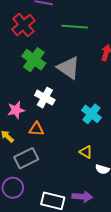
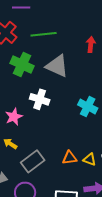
green line: (75, 27) -> (44, 34), moved
orange triangle: (36, 129) -> (69, 158), moved
yellow triangle: (86, 152) -> (90, 159), moved

